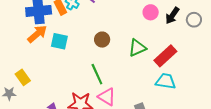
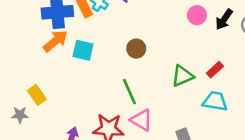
green triangle: (137, 48) -> (182, 76), moved
red rectangle: (165, 56) -> (215, 70), size x0.6

